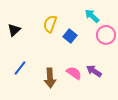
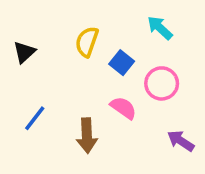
pink circle: (106, 35) -> (162, 83), moved
purple arrow: (94, 71) -> (181, 141), moved
pink semicircle: (74, 73) -> (123, 108), moved

